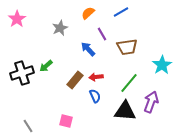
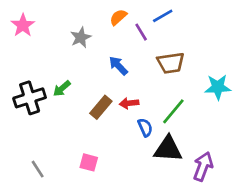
purple line: (102, 34) -> (141, 32), moved
cyan star: (162, 65) -> (218, 87), turned 30
blue semicircle: (95, 96) -> (145, 127), moved
purple arrow: (151, 102) -> (203, 166), moved

